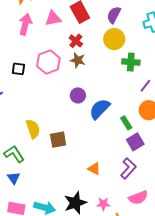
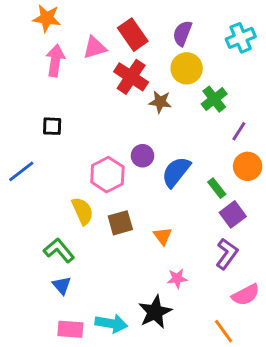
red cross: (76, 41) -> (131, 77), size x1.6
brown star: (78, 60) -> (160, 102), moved
pink hexagon: (48, 62) -> (107, 175), moved
green cross: (131, 62) -> (214, 99), turned -36
orange triangle: (94, 169) -> (163, 236), moved, turned 32
pink star: (103, 204) -> (177, 278), moved

